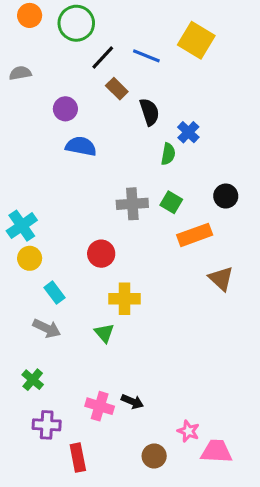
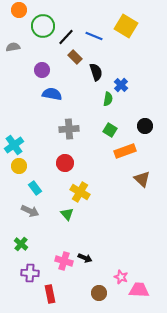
green circle: (76, 23) -> (43, 26), moved
gray cross: (132, 204) -> (69, 129), moved
yellow cross: (125, 299) -> (80, 192), turned 30

